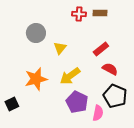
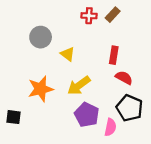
brown rectangle: (100, 13) -> (113, 15), turned -48
yellow triangle: (60, 48) -> (68, 54), turned -32
red rectangle: (101, 49) -> (114, 55), turned -42
black square: (12, 104) -> (14, 117), turned 32

